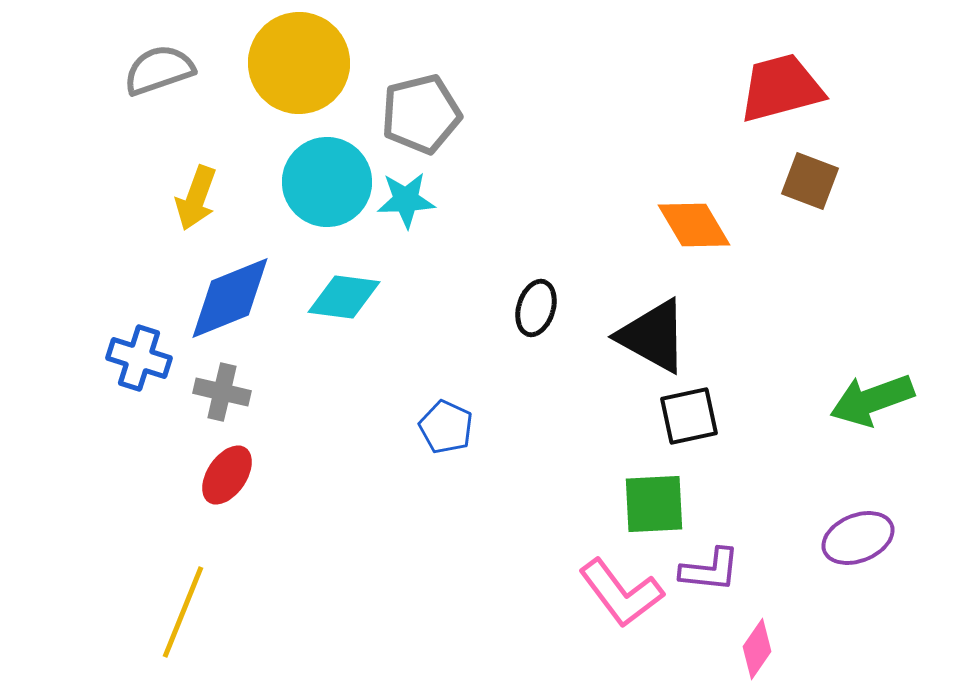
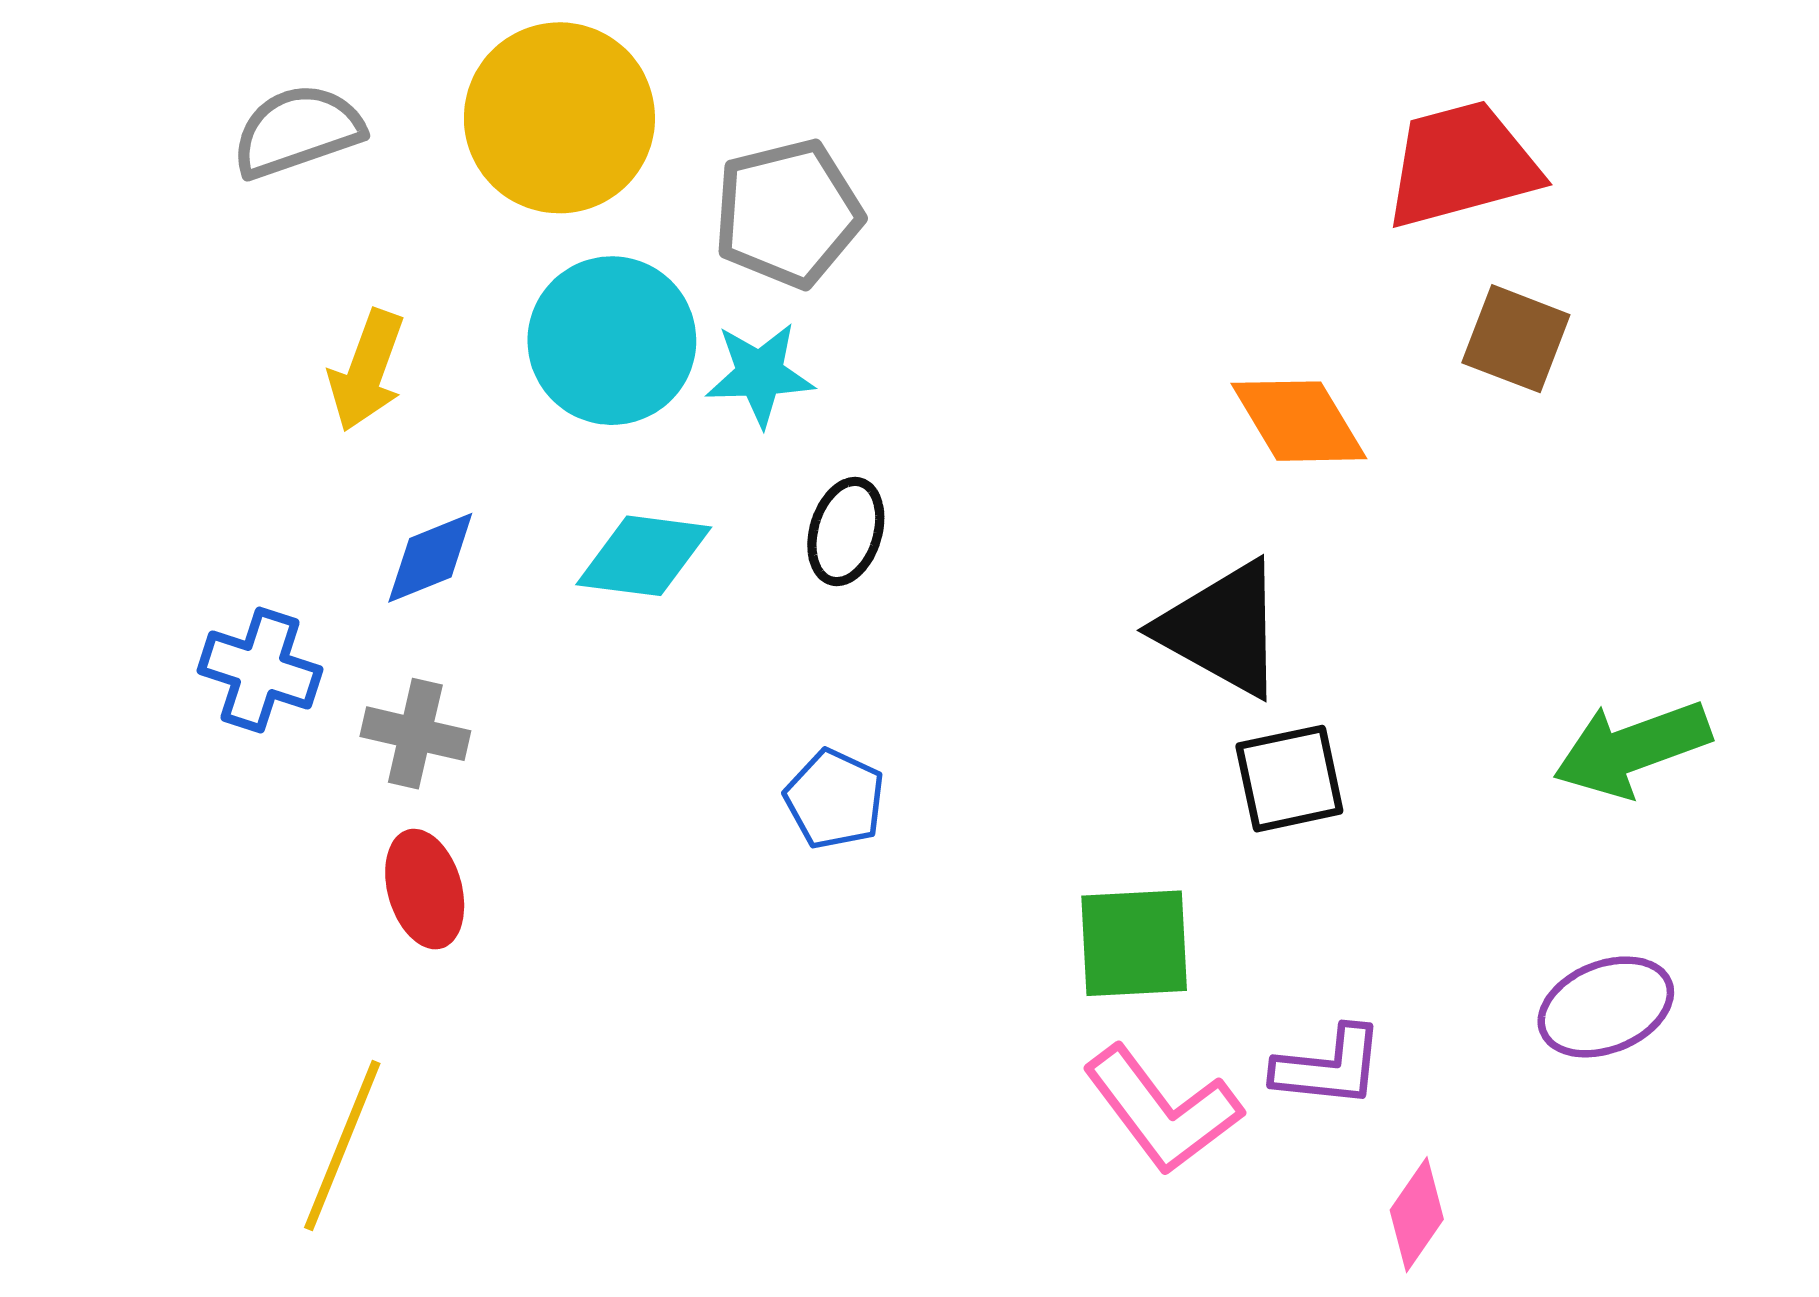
blue diamond: (230, 298) -> (430, 558), size x0.6
black ellipse: (536, 308) -> (846, 532), moved
red ellipse: (227, 475) -> (425, 889), turned -50
green square: (654, 504) -> (1134, 943), moved

